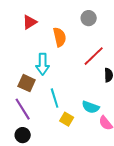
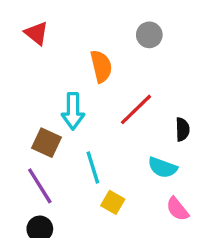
red triangle: (30, 22) -> (36, 33), moved, turned -49
red line: (94, 56) -> (136, 109), moved
cyan semicircle: (91, 107) -> (163, 168), moved

